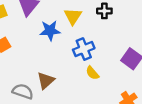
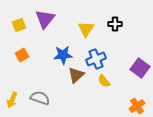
blue star: (50, 31) -> (63, 55), moved
brown triangle: (46, 81) -> (76, 75), moved

